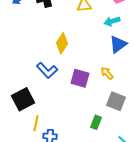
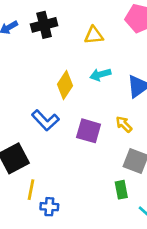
cyan arrow: (112, 21) -> (100, 75), moved
green rectangle: (96, 122) -> (121, 190), moved, turned -32

